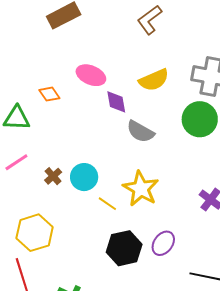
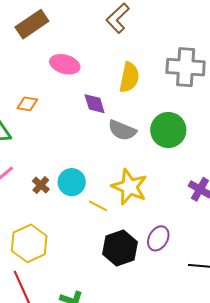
pink ellipse: (91, 75) -> (65, 64), moved
yellow semicircle: (154, 80) -> (129, 77), turned -48
orange diamond: (49, 94) -> (27, 104), turned -40
green circle: (200, 119) -> (168, 130), moved

